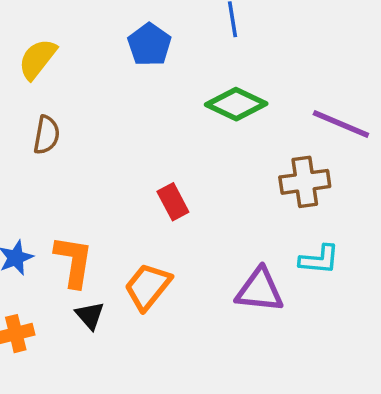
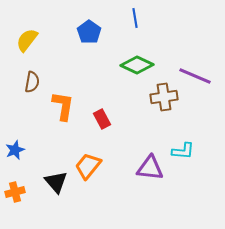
brown cross: (305, 182) -> (164, 97), moved
orange L-shape: (74, 261) -> (63, 106), moved
black triangle: (90, 315) -> (56, 182), size x1.4

